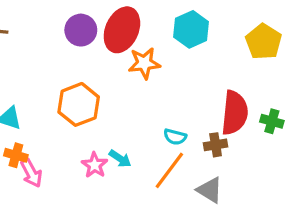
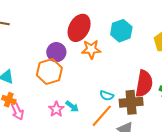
purple circle: (81, 30) -> (56, 52), moved
brown cross: (216, 145) -> (131, 102), size x1.6

